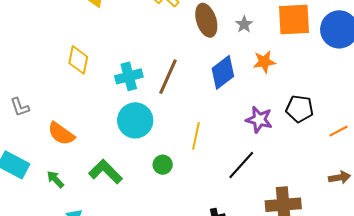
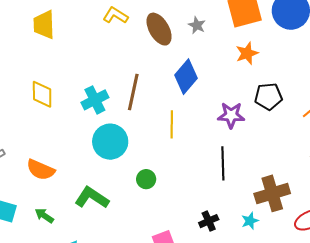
orange star: (264, 62) -> (247, 53), moved
yellow line: (196, 136) -> (172, 124), moved
black line: (241, 165) -> (223, 163), turned -32

